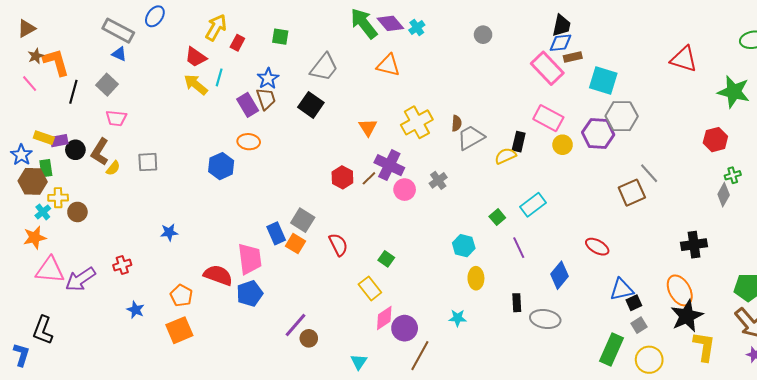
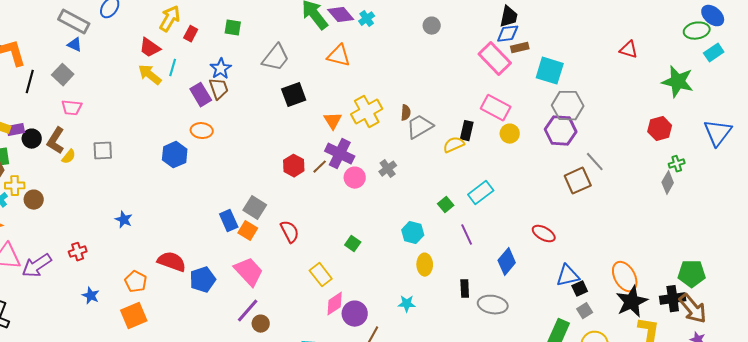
red triangle: (684, 59) -> (629, 50), size x0.7
black square: (311, 105) -> (294, 95), moved, turned 35
orange triangle: (368, 127) -> (333, 121), moved
purple hexagon: (598, 134) -> (561, 131), moved
blue star: (169, 232) -> (124, 220), turned 30
black cross: (694, 245) -> (673, 299), moved
pink trapezoid: (250, 259) -> (249, 272), moved, turned -36
green square: (386, 259) -> (353, 244), moved

